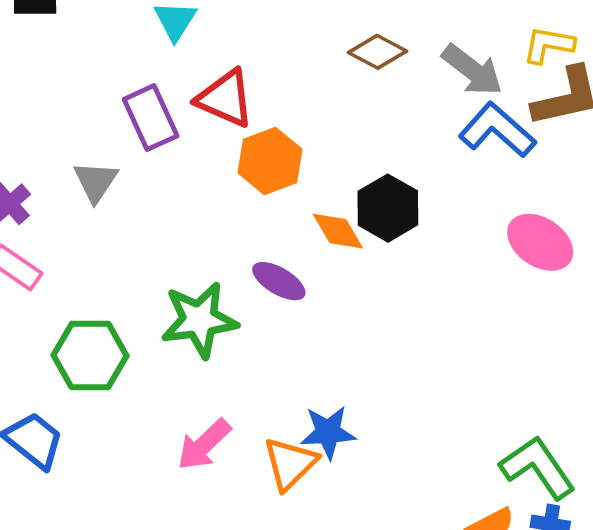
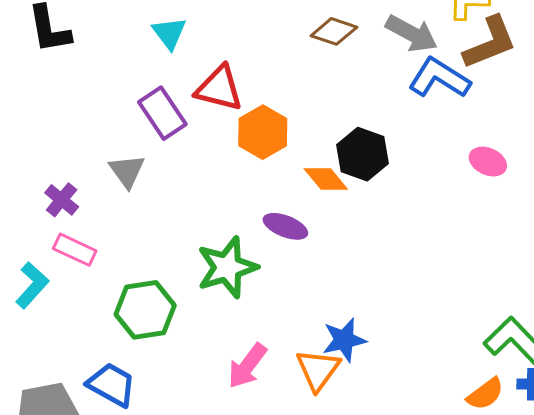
pink ellipse: (540, 242) -> (488, 162), size x0.7

